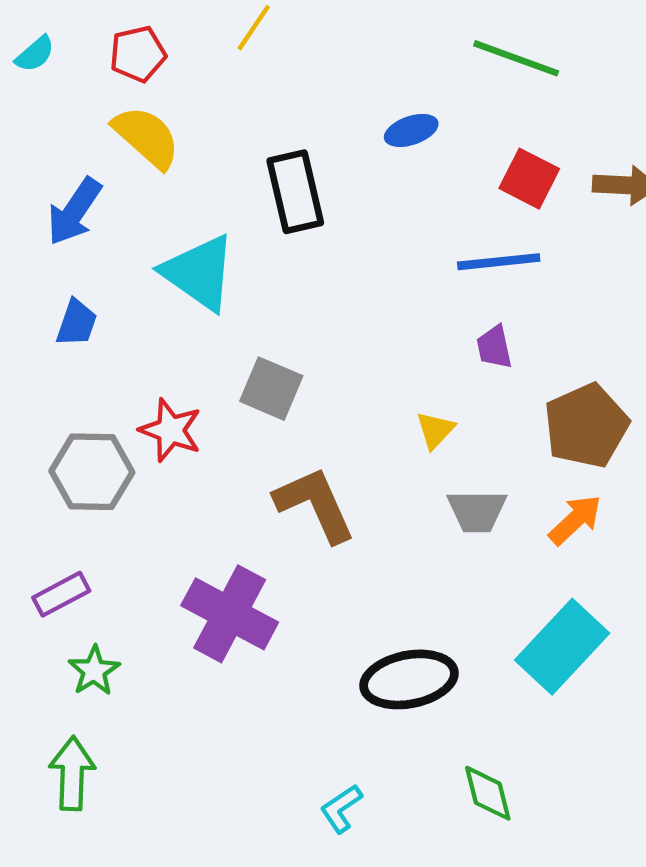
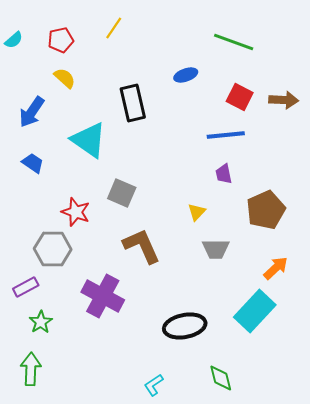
yellow semicircle: (147, 137) -> (65, 78), size x0.7
blue trapezoid: (77, 323) -> (33, 163), turned -75
gray hexagon: (92, 472) -> (53, 249), moved
orange arrow: (575, 520) -> (276, 268), moved

